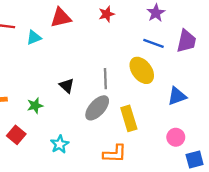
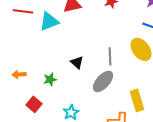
cyan triangle: (34, 38) -> (49, 21), size x1.5
yellow rectangle: (129, 118) -> (137, 100), moved

